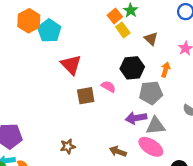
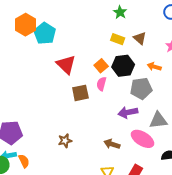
orange square: (115, 16) -> (101, 66), moved
yellow rectangle: (123, 30) -> (118, 39), moved, turned -32
orange arrow: (166, 70) -> (154, 67), turned -88
pink semicircle: (108, 87) -> (101, 84), turned -104
gray triangle: (156, 126) -> (158, 120), moved

